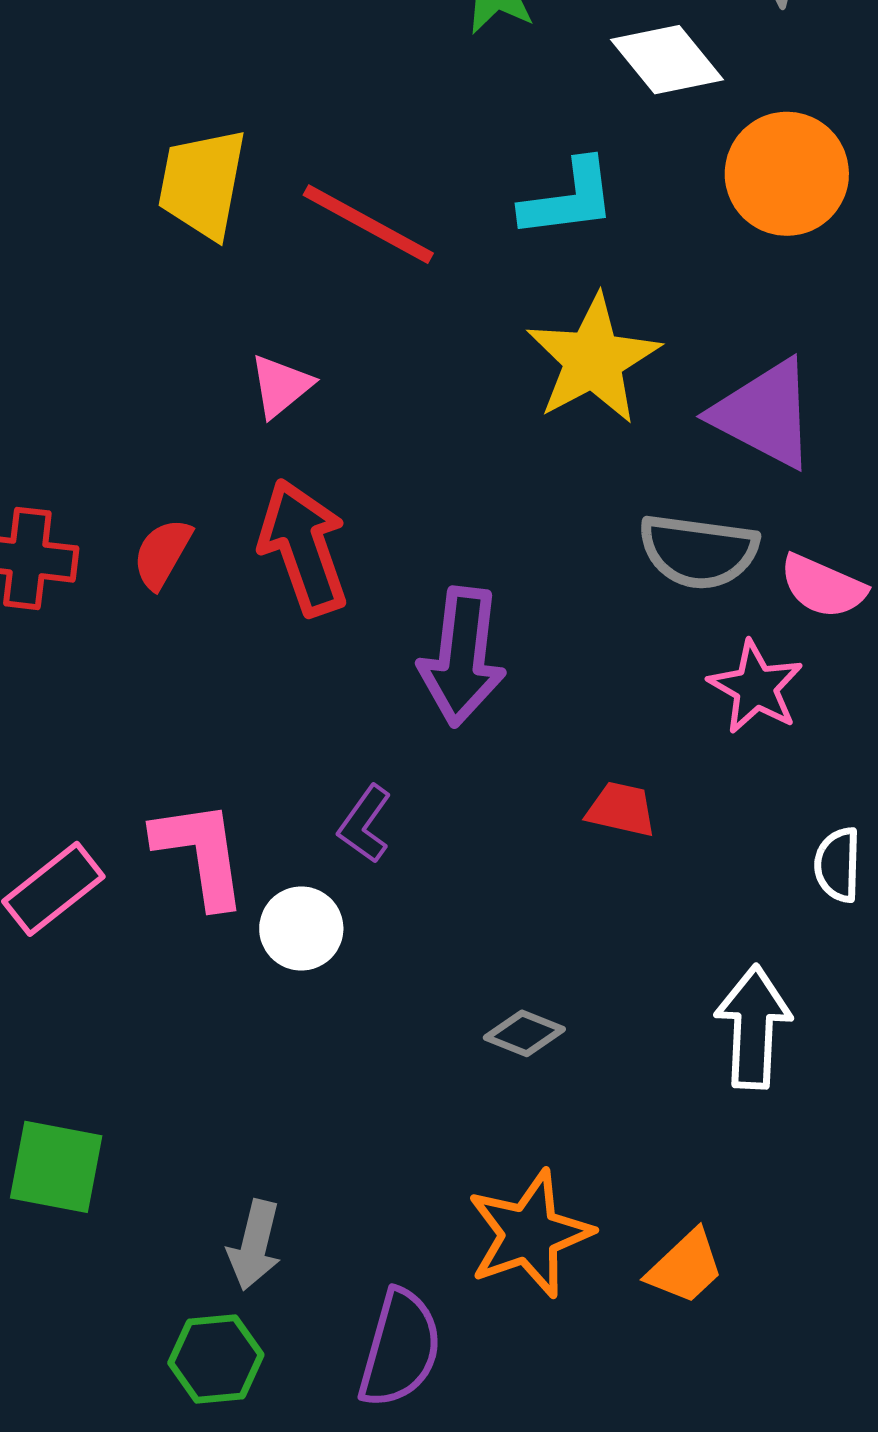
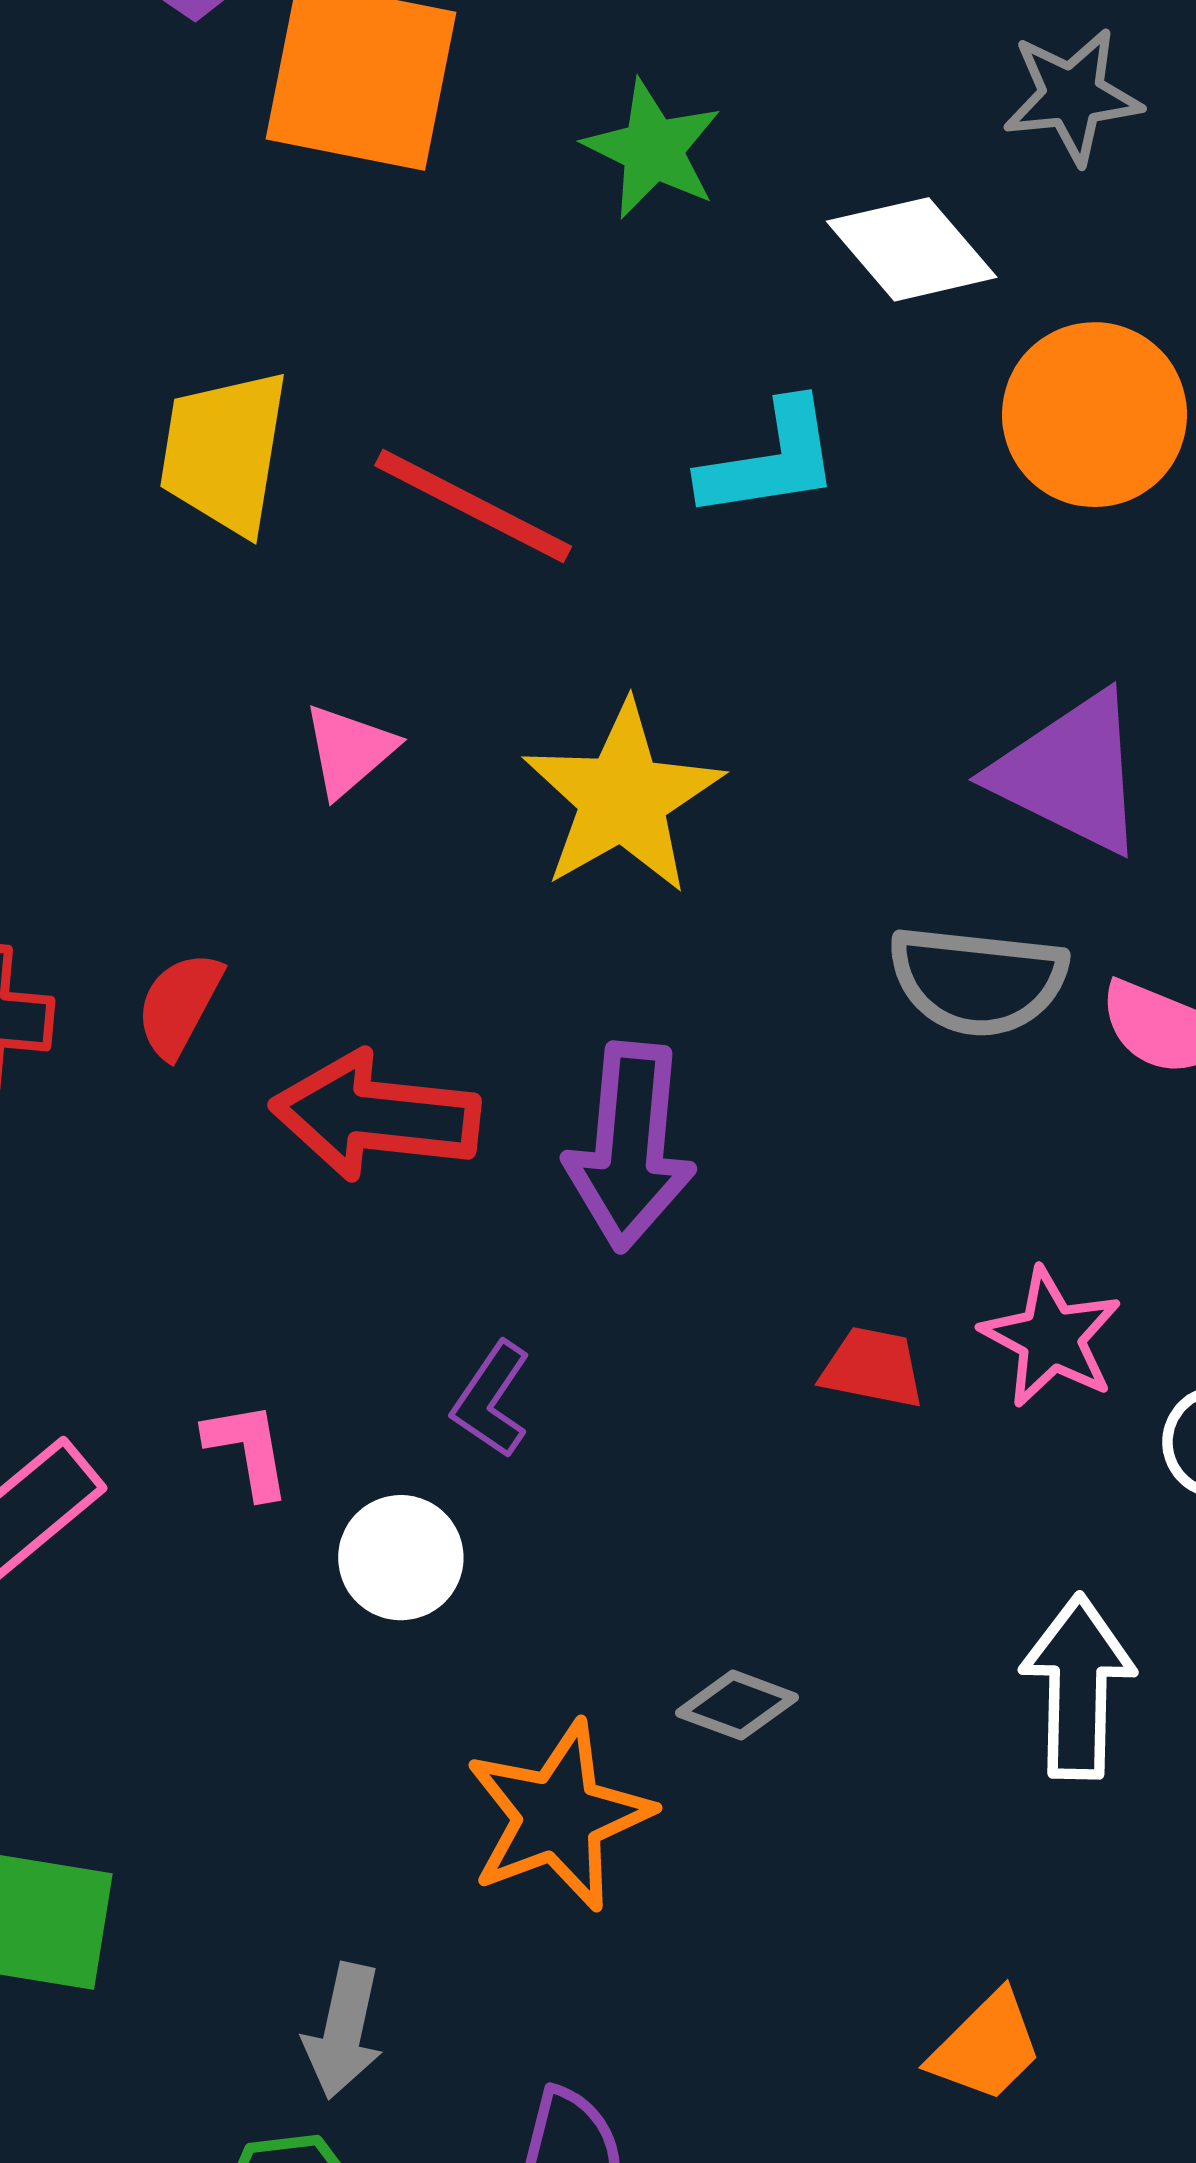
yellow star: (593, 359) -> (623, 798), moved
red arrow: (303, 547) -> (375, 1116), moved, turned -63
pink star: (756, 687) -> (1051, 1338), moved
pink L-shape: (200, 853) -> (248, 1450), size x0.6
orange star: (529, 1234) -> (559, 1816), moved

